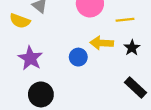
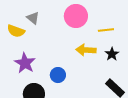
blue circle: (78, 57) -> (58, 75), moved

